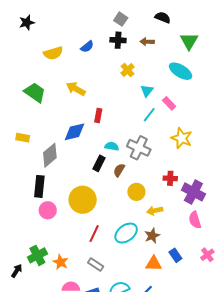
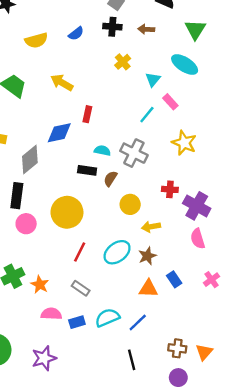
cyan triangle: (147, 91) -> (153, 80), moved
black rectangle: (99, 163) -> (87, 170), turned 70

